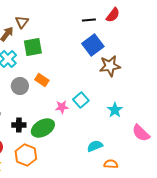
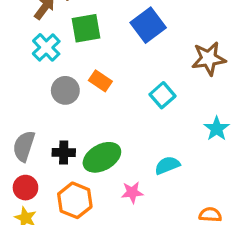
blue square: (93, 45) -> (148, 25), moved
cyan square: (81, 100) -> (162, 95), moved
pink star: (62, 107) -> (132, 192), moved
cyan semicircle: (95, 146) -> (167, 165), moved

